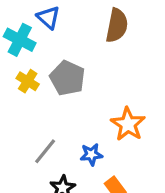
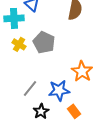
cyan cross: (20, 40) -> (14, 18), turned -30
blue star: (91, 154) -> (59, 90), size x1.5

